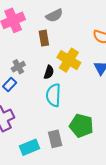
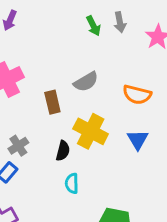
gray semicircle: (54, 15) -> (86, 82), moved
cyan semicircle: (54, 95) -> (72, 183), size x0.6

